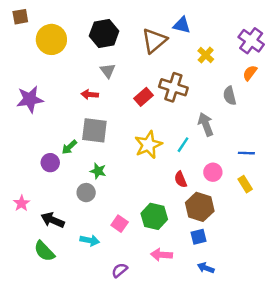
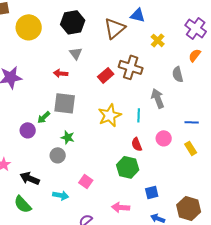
cyan line: (183, 145) -> (139, 115), turned -32
brown hexagon: (200, 207) -> (189, 208), moved
green hexagon: (154, 216) -> (128, 167), moved

